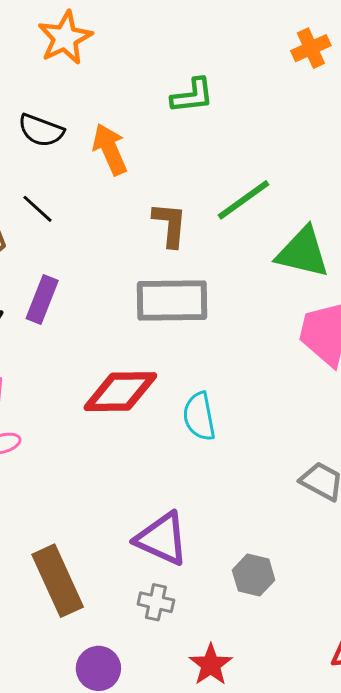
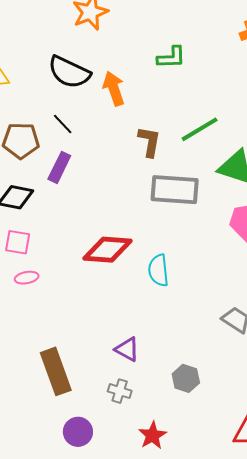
black semicircle: (41, 130) -> (69, 72), size x1.4
purple rectangle: (42, 300) -> (59, 167), moved
gray rectangle: (172, 300) -> (175, 190), moved
purple triangle: (162, 539) -> (127, 349), size x0.7

